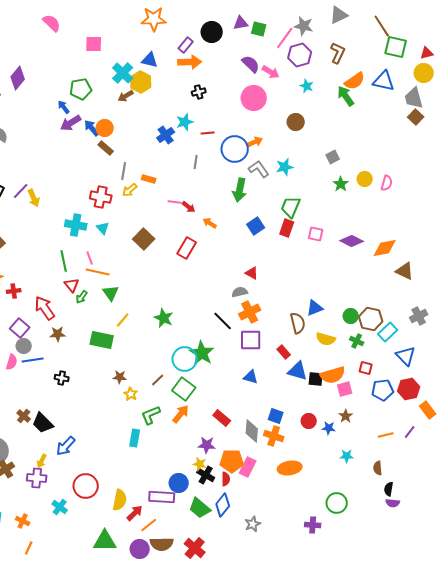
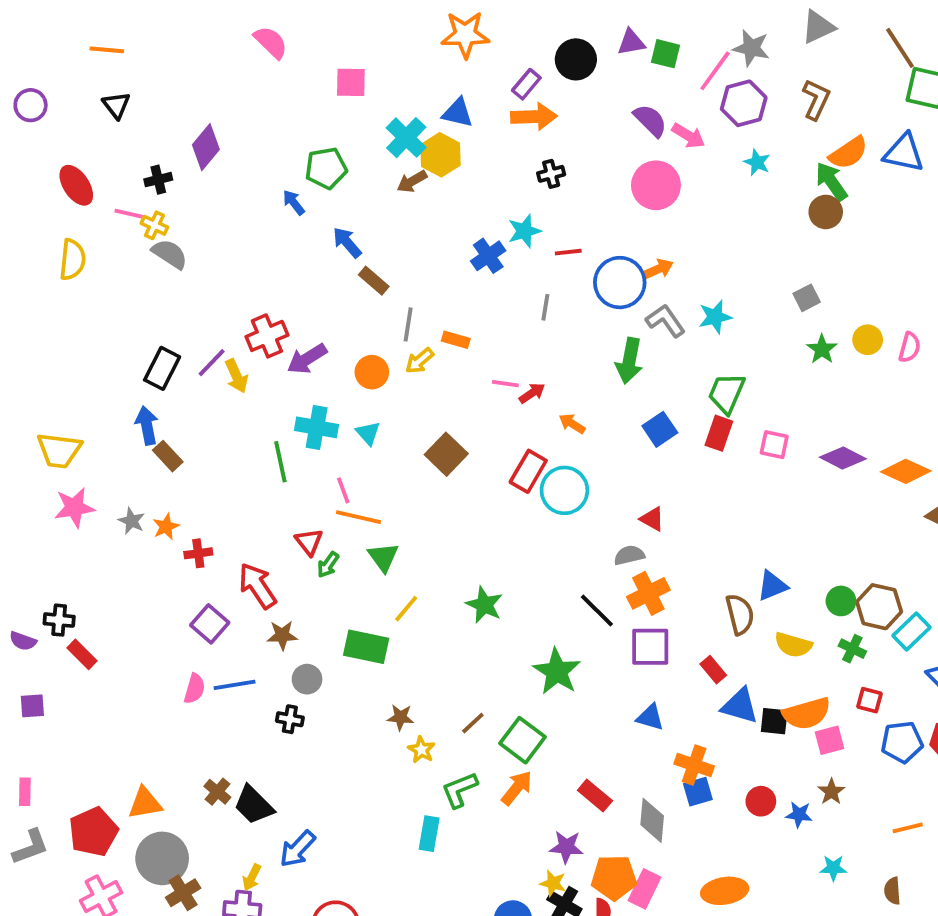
brown circle: (296, 122) -> (826, 212), moved
purple arrow: (71, 123) -> (307, 359), moved
orange circle: (105, 128) -> (372, 372), moved
red cross: (101, 197) -> (267, 336), moved, turned -35
red arrow: (189, 207) -> (532, 393), turned -72
orange diamond: (385, 248) -> (906, 471), turned 35
green line: (64, 261) -> (280, 462), moved
gray circle: (24, 346) -> (307, 679), moved
cyan circle: (185, 359) -> (564, 490), moved
blue square: (276, 416) -> (698, 792), turned -35
orange cross: (274, 436) -> (694, 765), moved

